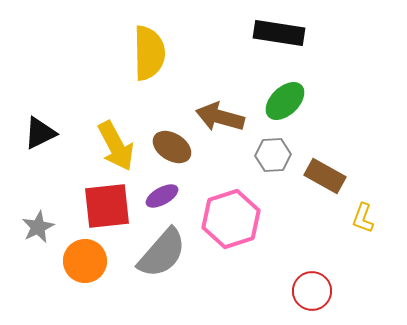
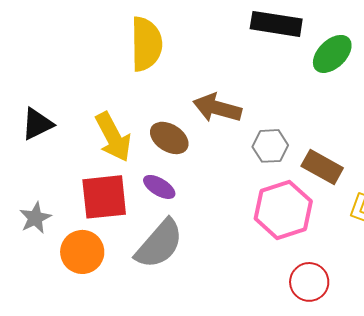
green ellipse: (285, 101) -> (332, 54), moved
purple ellipse: (162, 196) -> (159, 187), turned 60
pink hexagon: (231, 219) -> (283, 210), moved

